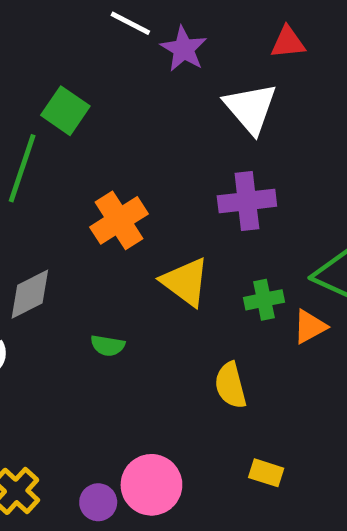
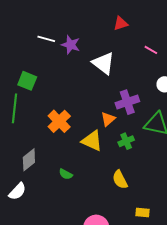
red triangle: (288, 42) -> (121, 23), moved
purple cross: (247, 201) -> (127, 102), moved
orange triangle: (310, 327) -> (108, 119), moved
green semicircle: (108, 346) -> (66, 174), turned 32

